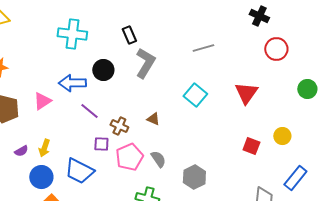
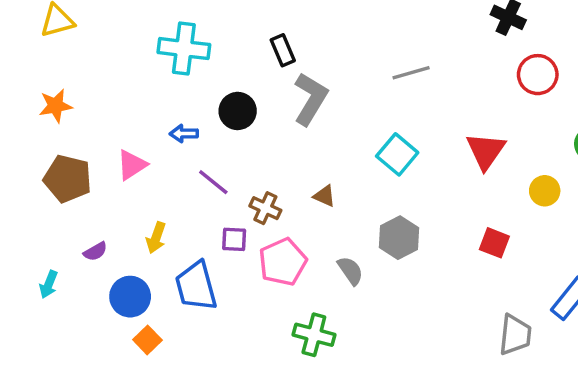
blue arrow: (72, 83) -> (184, 134), size x0.6
yellow circle: (282, 136) -> (545, 191), moved
yellow arrow: (44, 148) -> (156, 238), moved
gray semicircle: (158, 159) -> (350, 271), moved
blue trapezoid: (79, 171) -> (196, 286), turned 48
gray hexagon: (194, 177) -> (399, 238), moved

